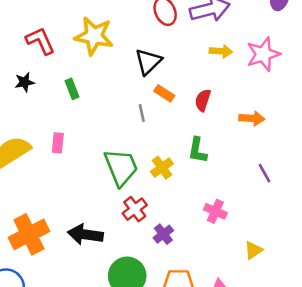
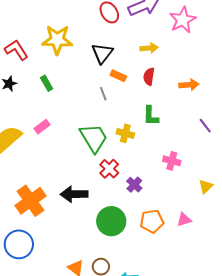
yellow arrow: (221, 51) -> (149, 48), moved
pink star: (263, 54) -> (183, 20), moved
pink rectangle: (58, 143) -> (42, 127), turned 56
yellow cross: (162, 168) -> (125, 133), turned -30

